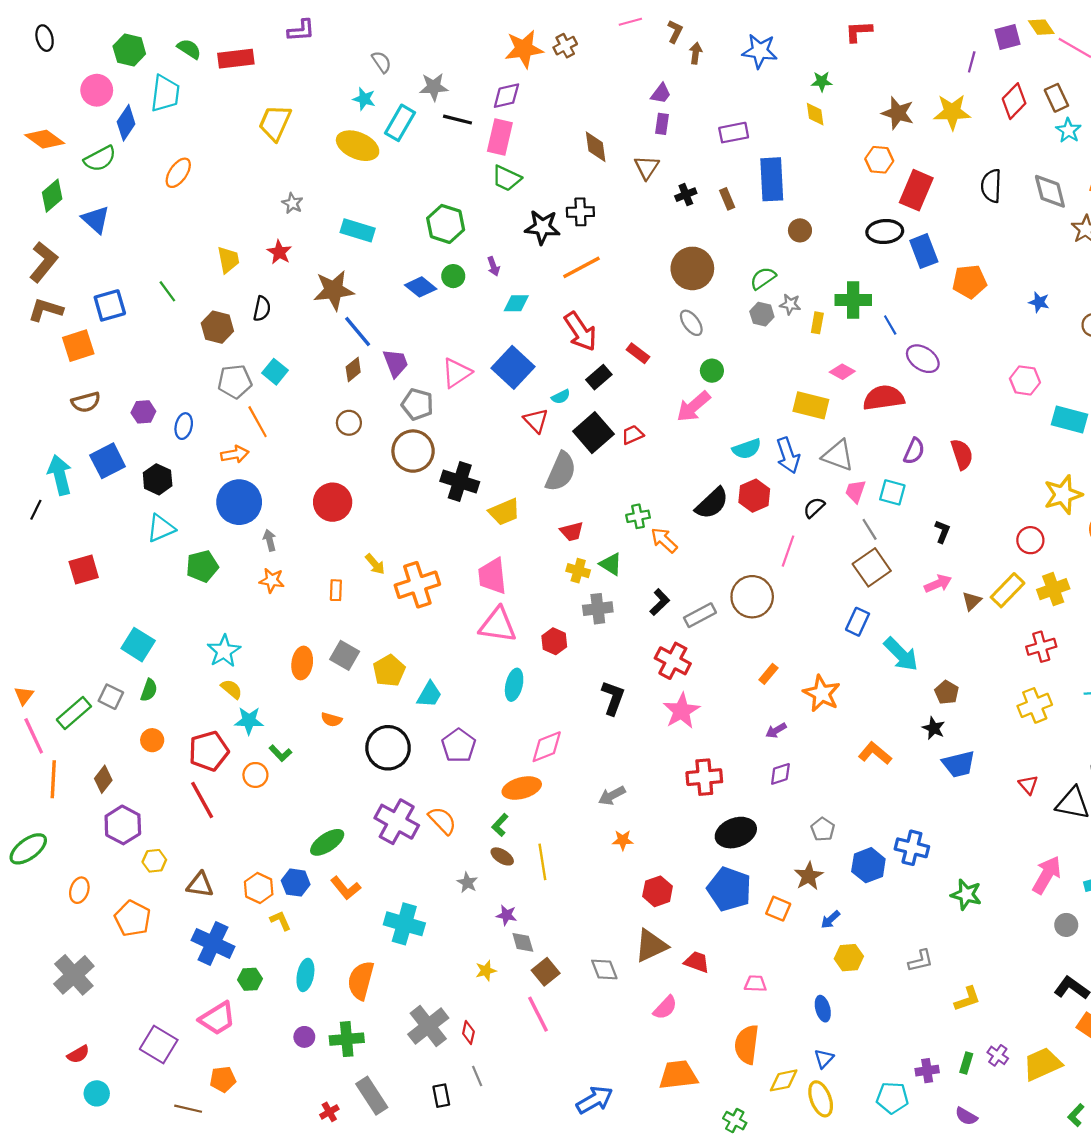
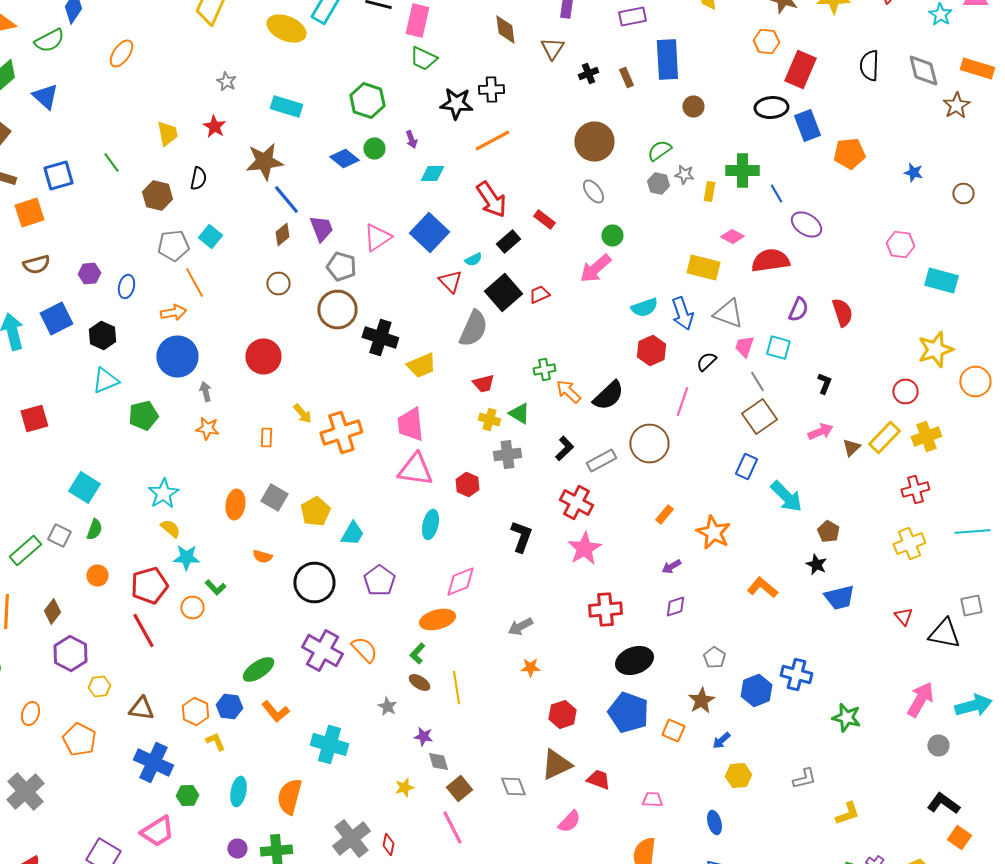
black semicircle: (712, 503) -> (608, 396), moved

